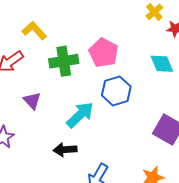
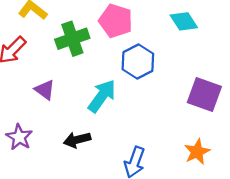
black arrow: (65, 150) -> (77, 140), moved

